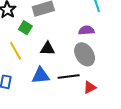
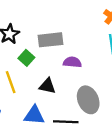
purple semicircle: (86, 30) -> (72, 62), moved

